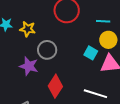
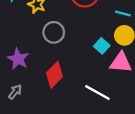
purple star: (29, 66) -> (18, 59), moved

